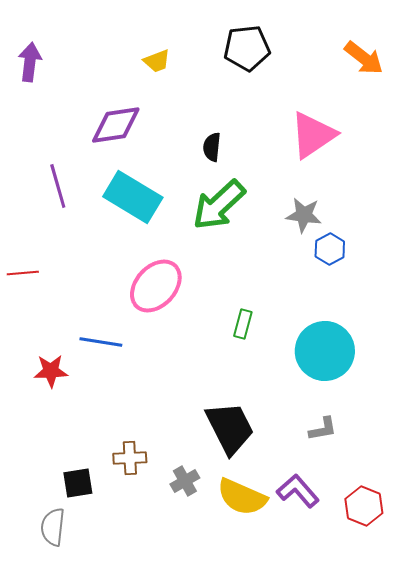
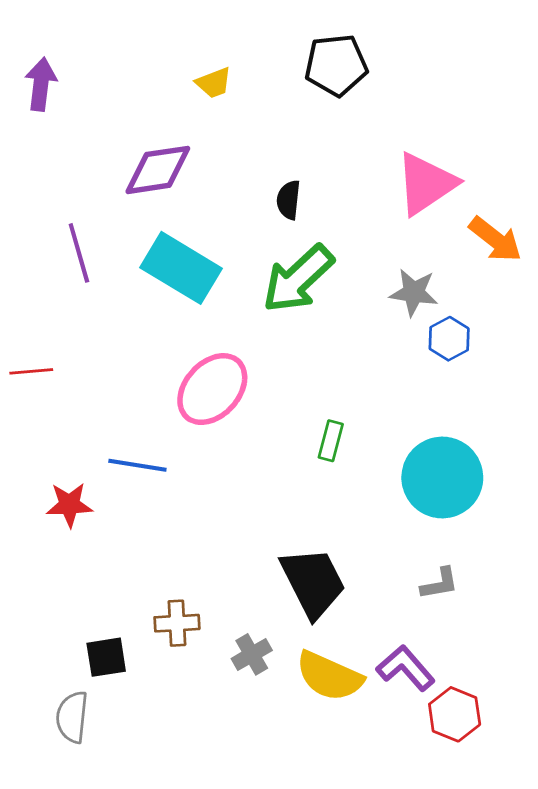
orange arrow: (364, 58) -> (495, 239), moved
red hexagon: (364, 506) -> (455, 714), moved

